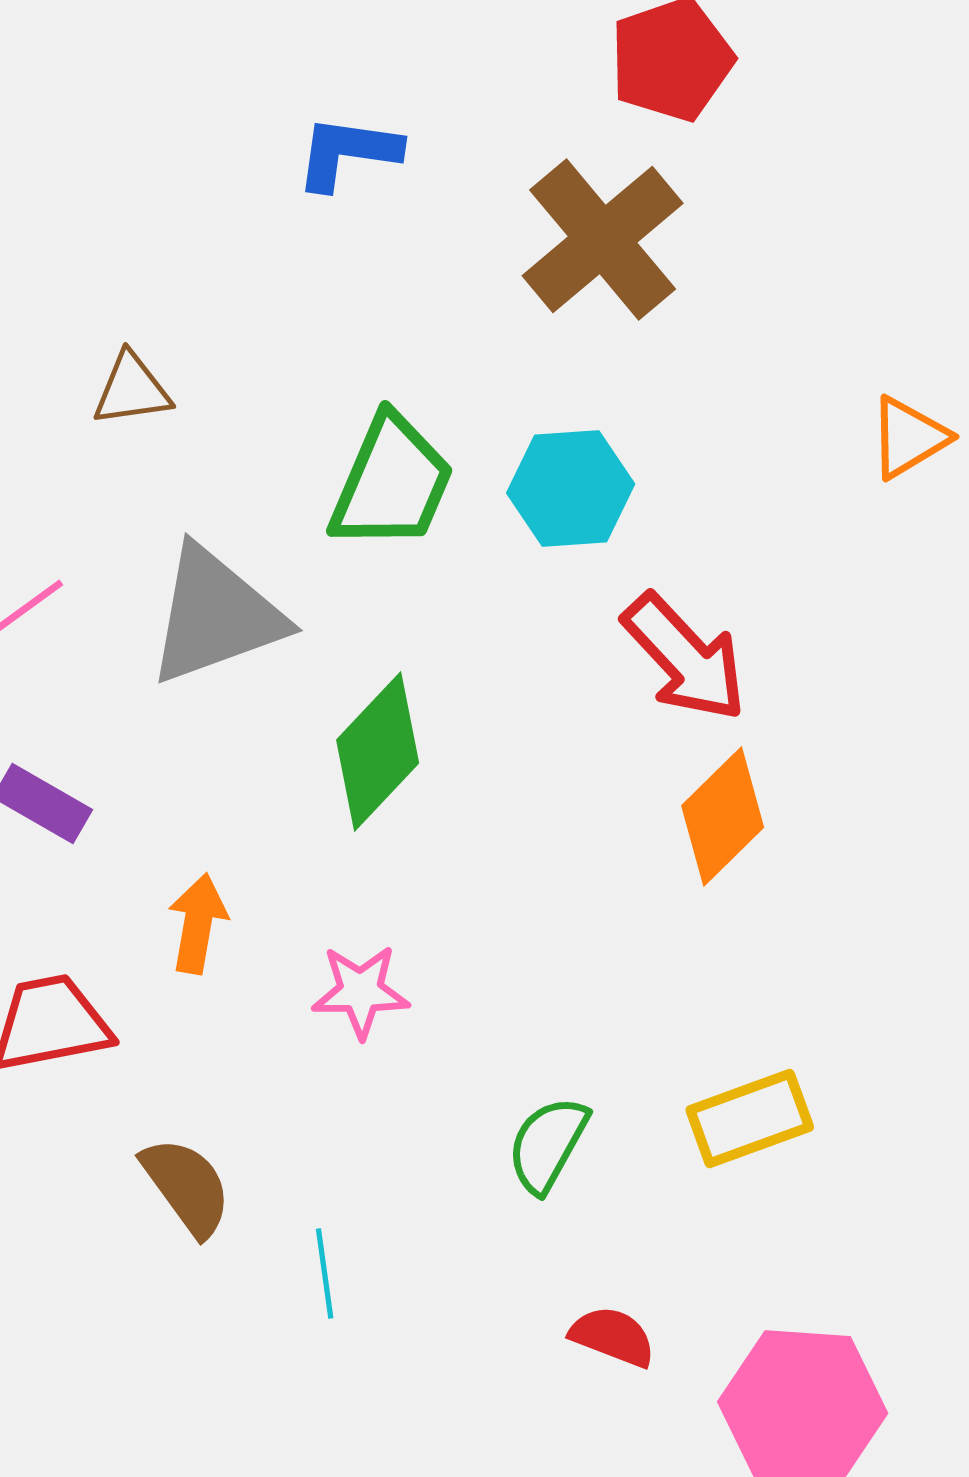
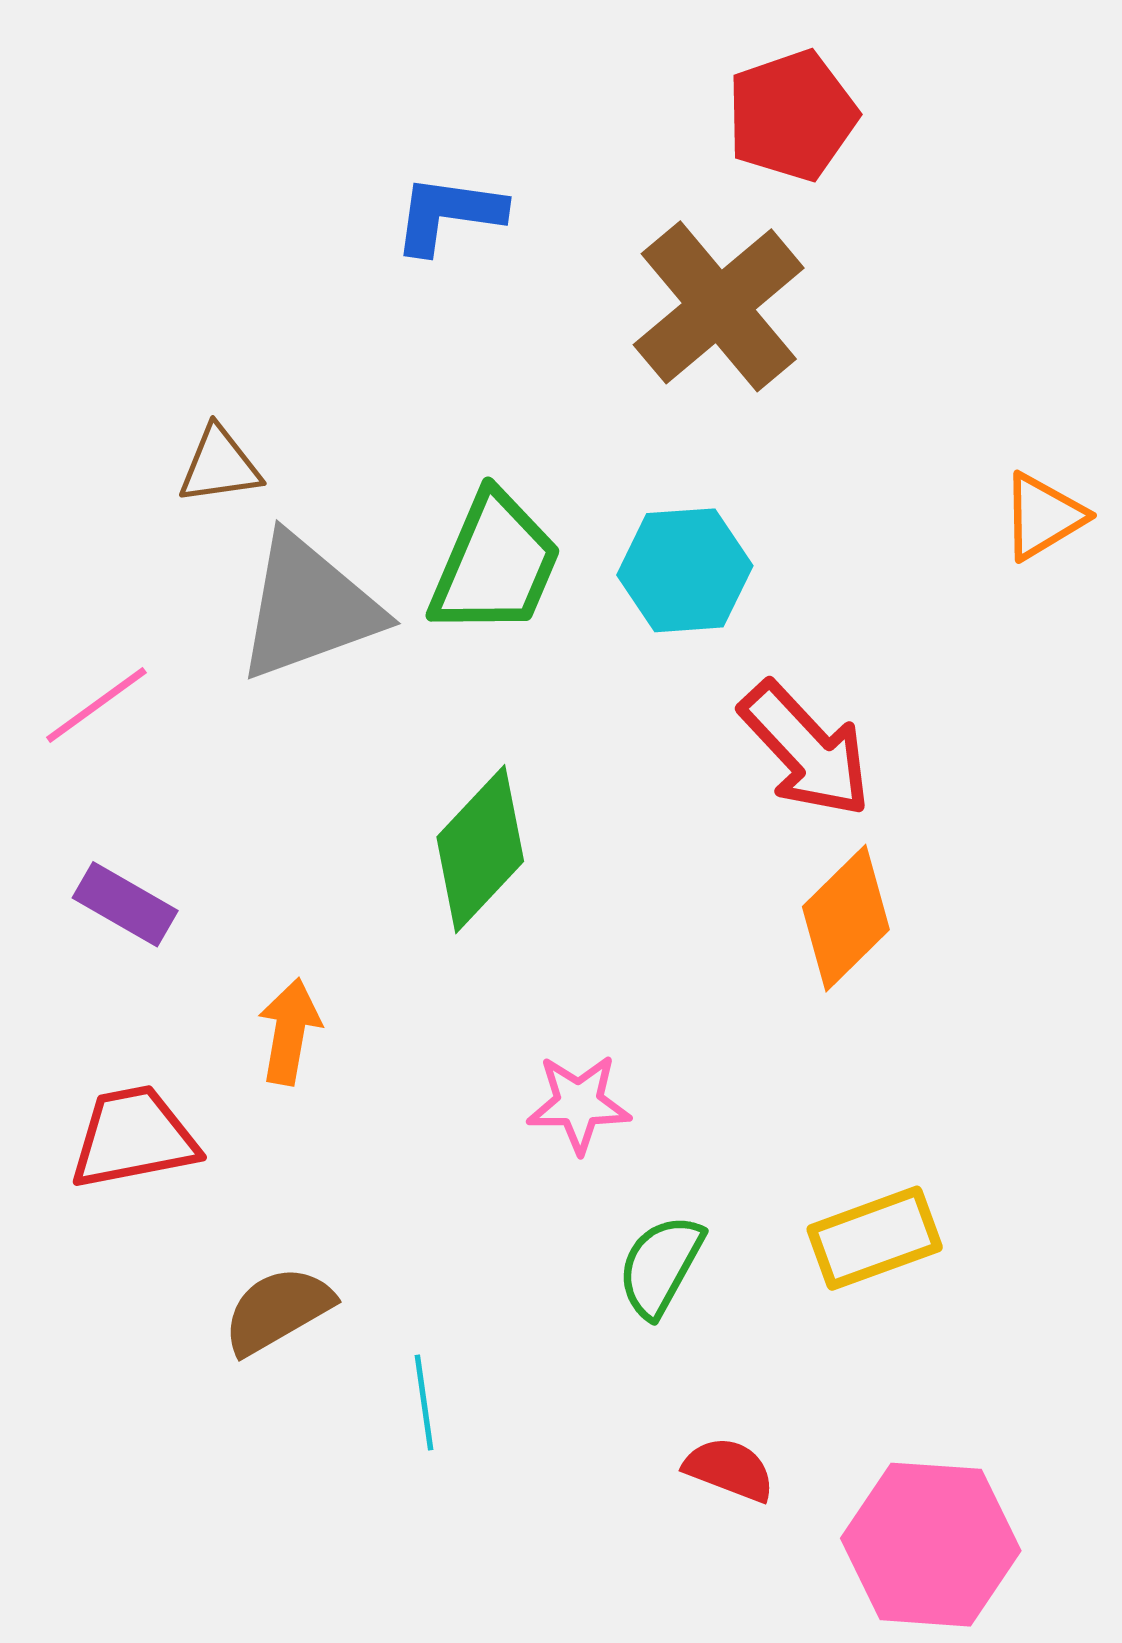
gray triangle: (216, 616) -> (308, 607), moved
pink star: (361, 992) -> (579, 1104), moved
brown semicircle: (187, 1186) -> (278, 1310), turned -84

